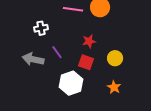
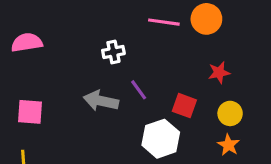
red star: (89, 41) -> (219, 72), moved
yellow circle: (115, 58) -> (230, 113), moved

